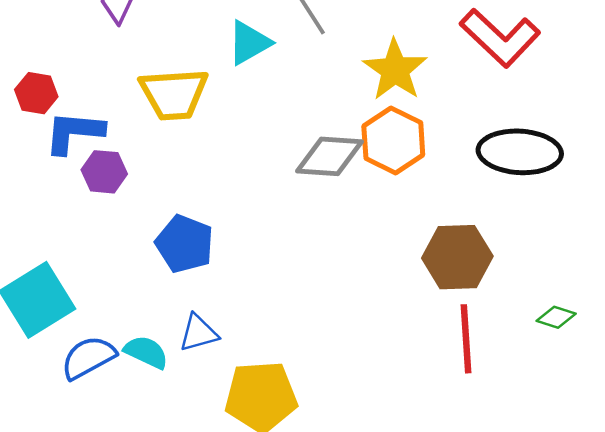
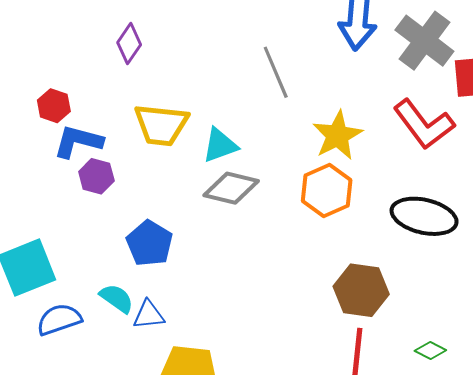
cyan triangle: (249, 43) -> (220, 145), moved
gray diamond: (329, 156) -> (231, 188), moved
cyan semicircle: (146, 352) -> (117, 298), moved

